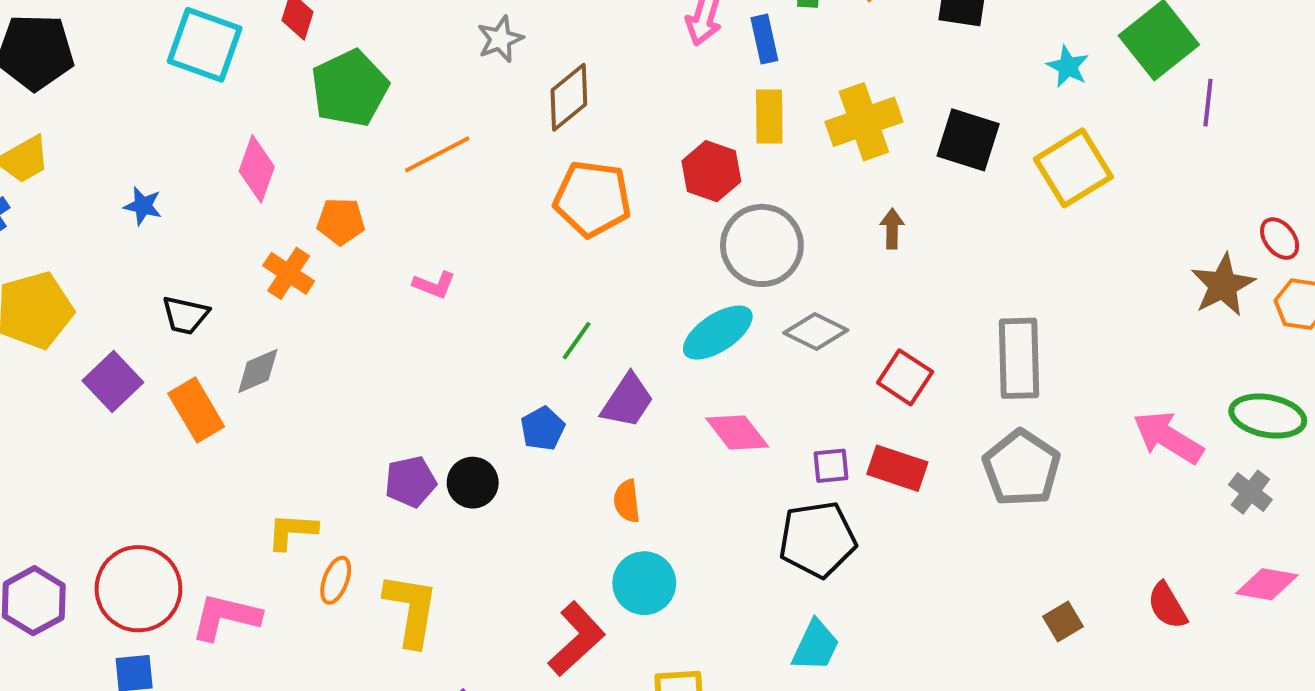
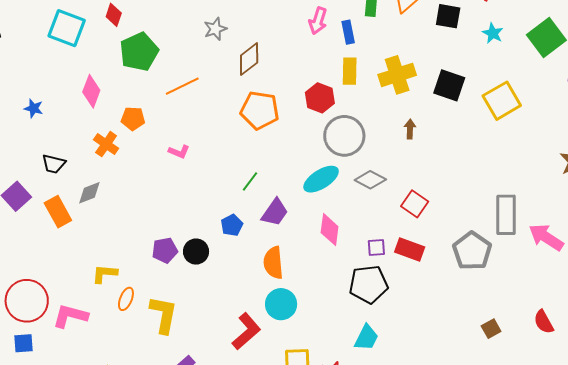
cyan star: (1068, 66) -> (493, 33), moved
gray rectangle: (1019, 358) -> (506, 215), moved
pink diamond: (737, 432) -> (330, 230), turned 44
orange semicircle: (627, 501) -> (273, 263), size x1.5

